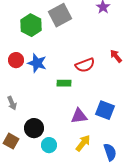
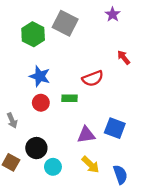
gray square: (60, 15) -> (65, 23), turned -35
red arrow: (116, 56) -> (124, 57), moved
red circle: (16, 60) -> (41, 103), moved
yellow arrow: (83, 143) -> (91, 165), turned 96

